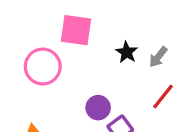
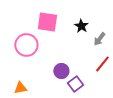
black star: (127, 52) -> (81, 26), moved

